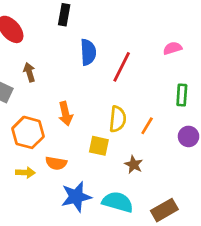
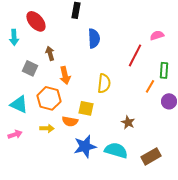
red line: (122, 67) -> (135, 55), moved
orange arrow: (65, 114) -> (65, 75), moved
yellow semicircle: (118, 119) -> (104, 83), moved
orange line: (147, 126) -> (150, 86), moved
yellow square: (99, 146) -> (86, 108), moved

